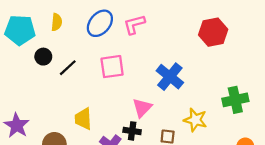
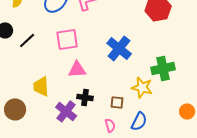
green cross: (235, 100) -> (163, 68), moved
pink triangle: (142, 108) -> (77, 69), moved, turned 42

